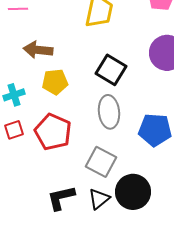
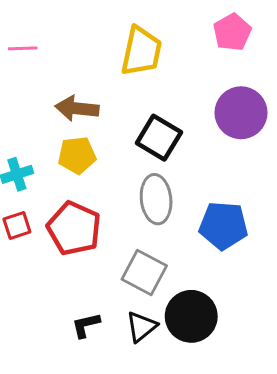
brown arrow: (38, 50) -> (77, 108), moved
black L-shape: (61, 198) -> (86, 325), size x0.7

